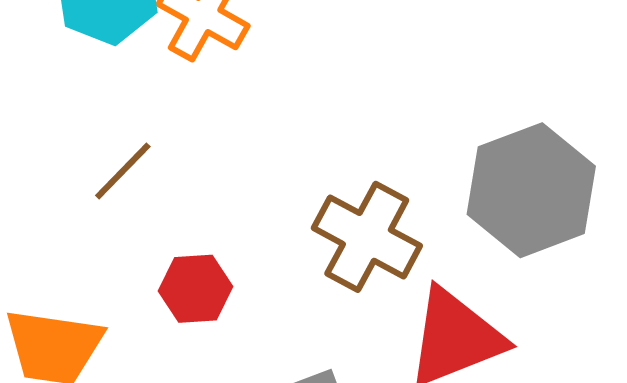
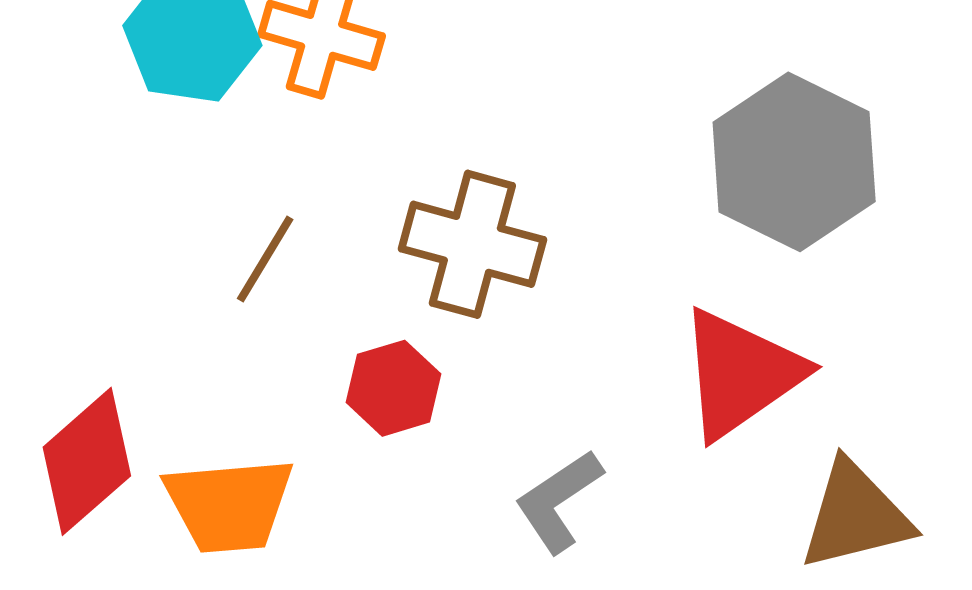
brown cross: (367, 237) -> (472, 244), moved

